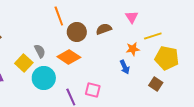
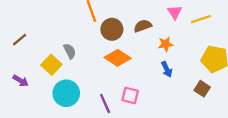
yellow line: (153, 36) -> (201, 19), moved
orange star: (133, 49) -> (166, 44), moved
orange diamond: (69, 57) -> (118, 58), moved
cyan circle: (44, 78) -> (66, 93), moved

